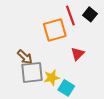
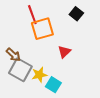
red line: (70, 16) -> (32, 15), moved
gray square: (32, 72) -> (20, 70), turned 35

